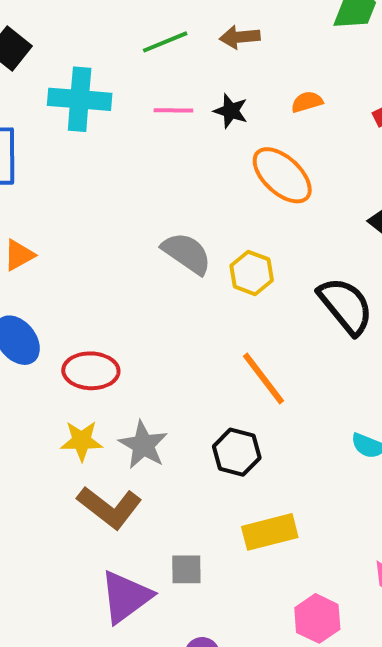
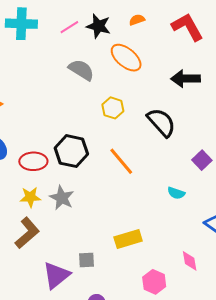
pink line: (173, 110) -> (69, 27), turned -30
black star: (231, 111) -> (98, 26), size x1.4
gray semicircle: (187, 253) -> (81, 70), moved
black hexagon: (237, 452) -> (71, 151), moved, size x1.4
brown L-shape: (110, 507) -> (27, 233), moved, turned -76

